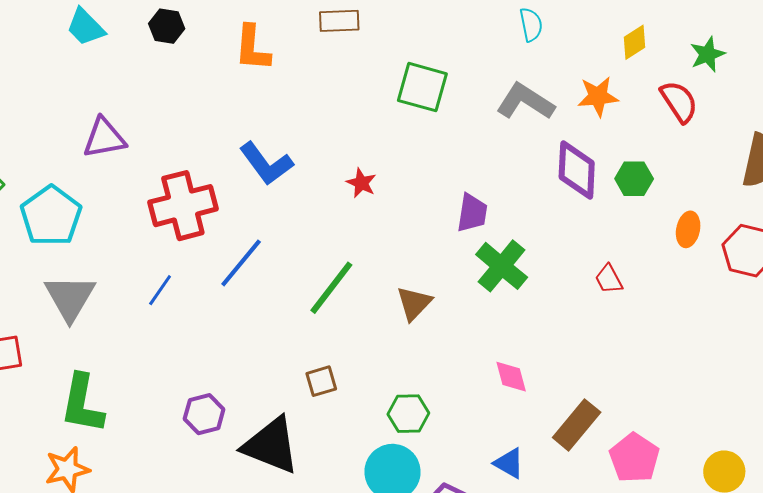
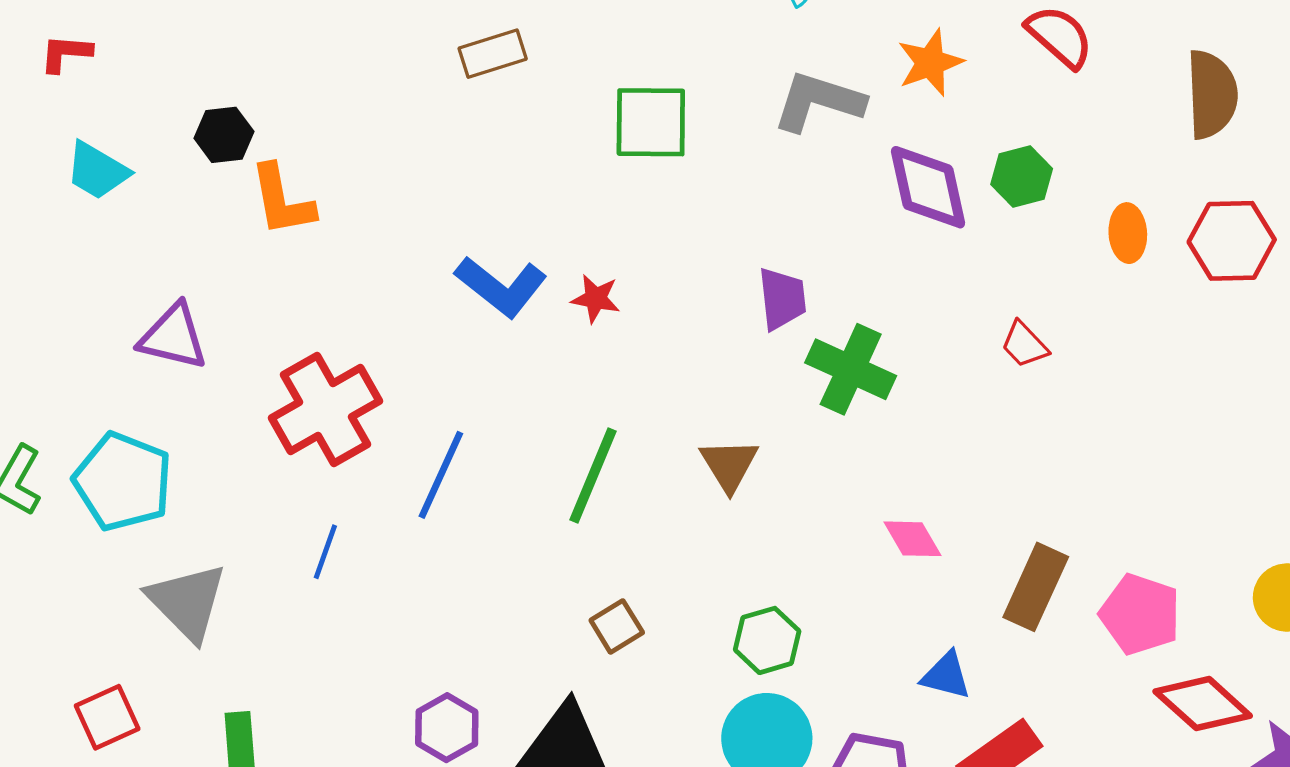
orange L-shape: (252, 48) -> (282, 200), moved
purple triangle: (104, 138) -> (173, 337), turned 39
blue L-shape: (266, 164) -> (501, 286), moved

